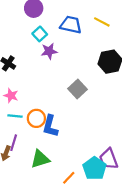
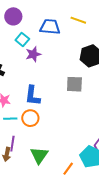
gray square: (77, 89) -> (74, 84), moved, turned -36
blue L-shape: (50, 126) -> (33, 96), moved
green triangle: (40, 159) -> (39, 155), turned -30

